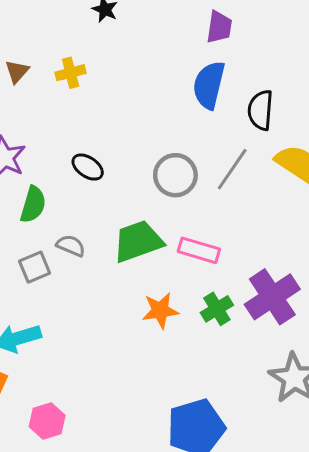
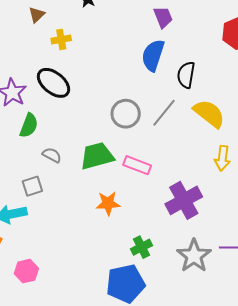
purple trapezoid: (219, 27) -> (163, 17), turned -35
brown triangle: (17, 71) -> (37, 15), moved
black ellipse: (88, 167) -> (54, 83), moved, size x1.6
gray square: (35, 267) -> (32, 186), moved
green cross: (217, 309) -> (142, 247), moved

